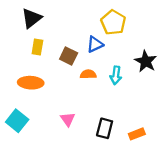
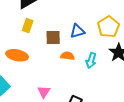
yellow pentagon: (113, 22) -> (108, 27), moved
brown square: (69, 56) -> (53, 38), turned -35

